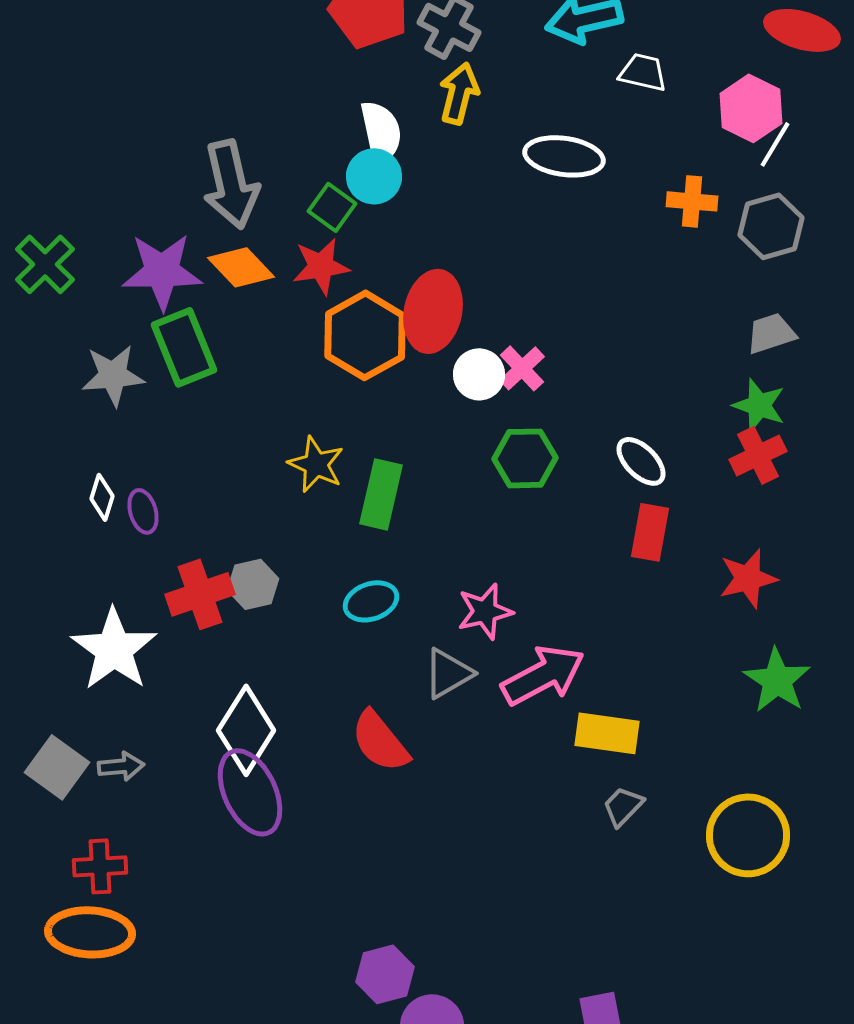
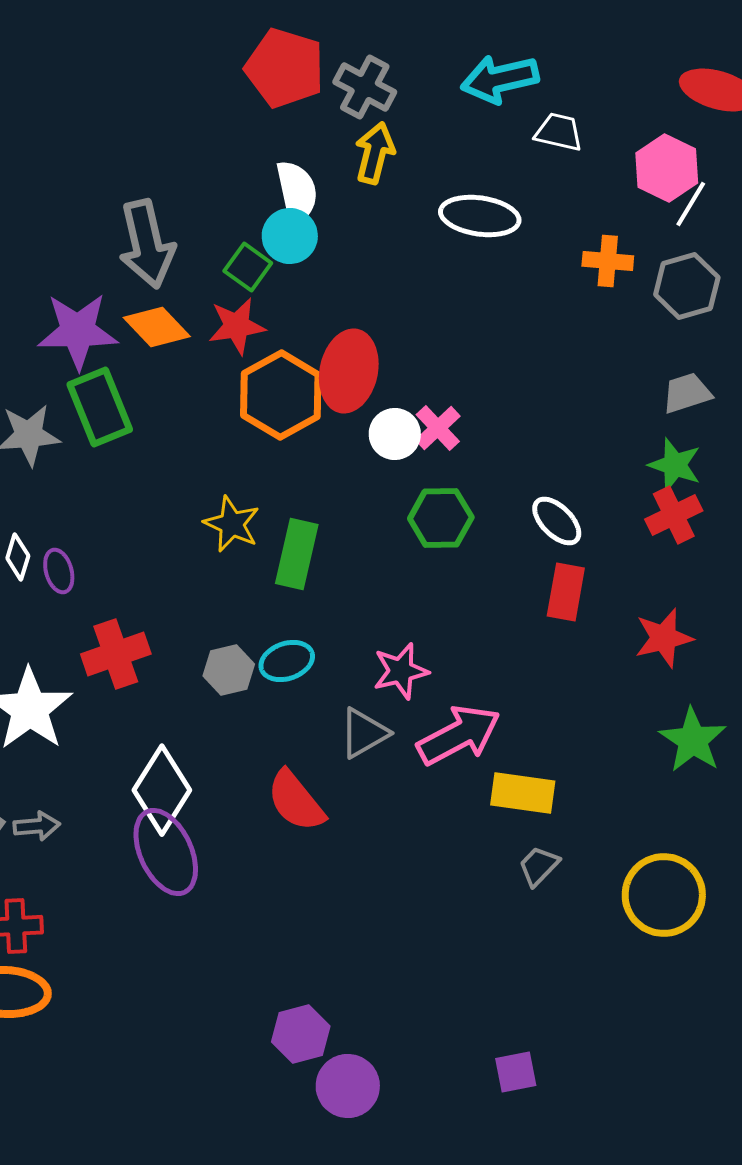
gray hexagon: (253, 584) -> (229, 670), moved

